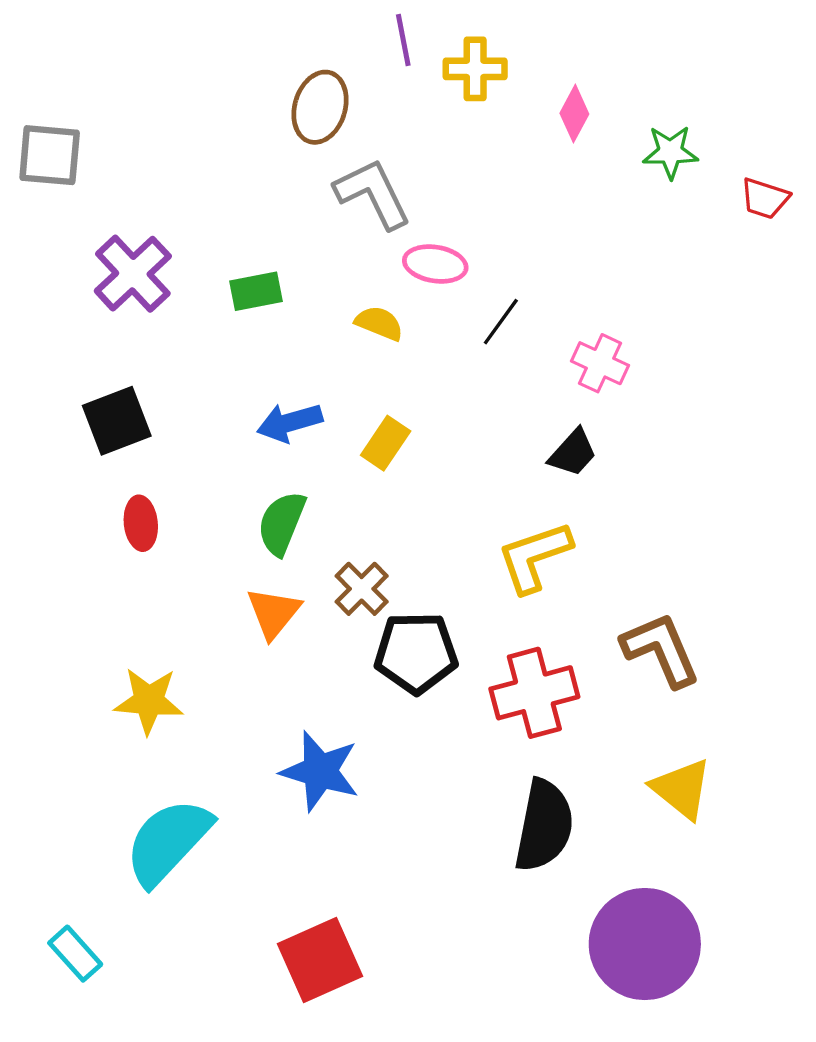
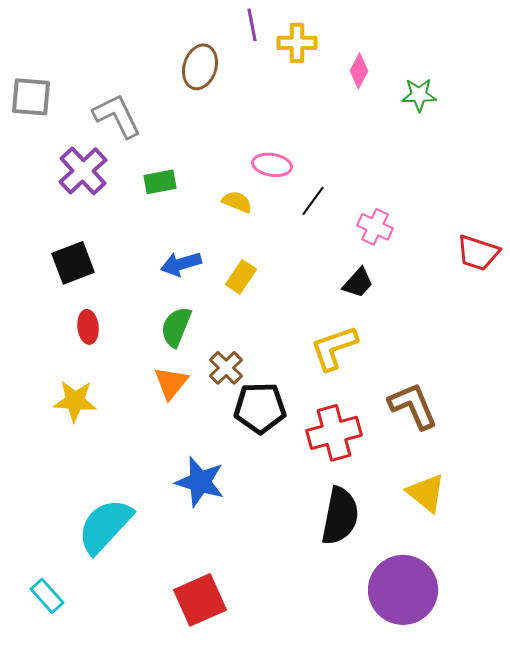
gray L-shape: (373, 194) -> (117, 116), moved
red trapezoid: (765, 198) -> (478, 253), moved, size x1.4
yellow star: (149, 701) -> (75, 401), moved

